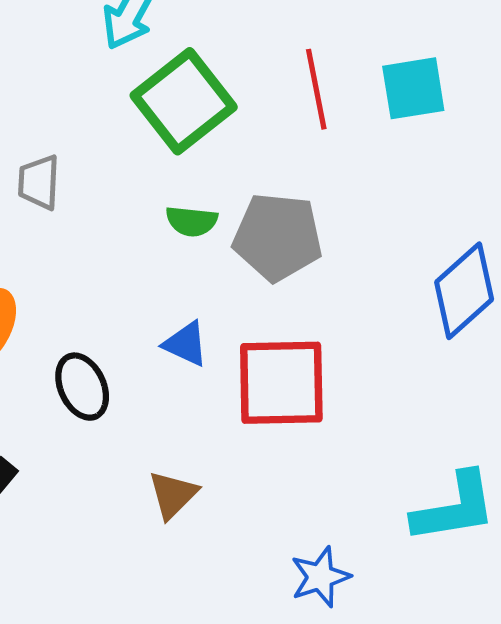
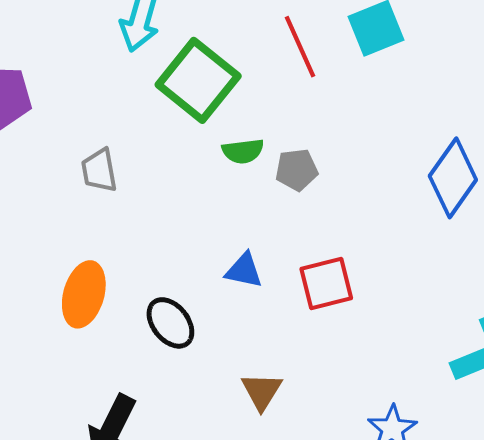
green semicircle: (192, 221) -> (243, 151), moved
gray pentagon: (278, 237) -> (297, 170), size x0.6
red square: (281, 383) -> (326, 283), size x0.7

